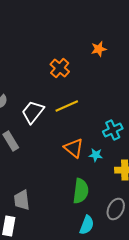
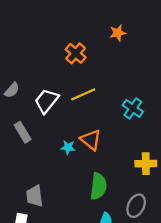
cyan cross: (113, 130) -> (133, 108), moved, turned -30
cyan star: (96, 155) -> (68, 147), moved

